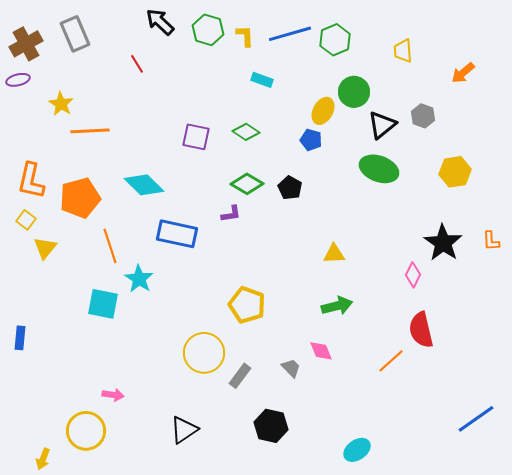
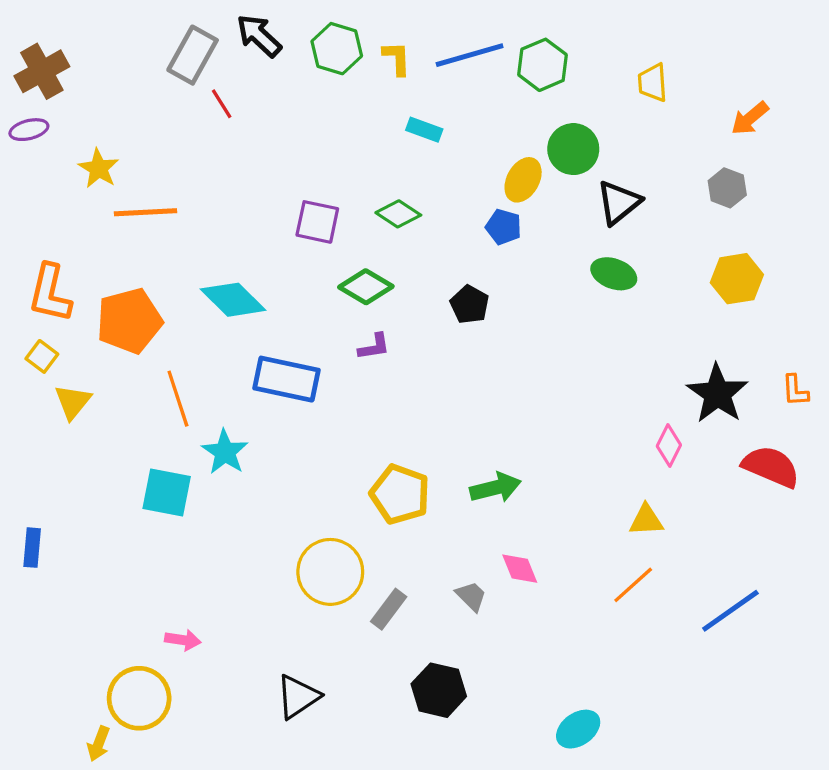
gray rectangle: (75, 34) -> (193, 55), moved, turned 52
gray hexagon: (423, 116) -> (727, 188), moved
green ellipse: (379, 169) -> (614, 274), size x0.7
green diamond: (247, 184) -> (366, 287), moved
yellow triangle: (334, 254) -> (646, 520), moved
green arrow: (337, 306) -> (496, 488), moved
red semicircle: (421, 330) -> (771, 467), moved, turned 126
blue line: (476, 419) -> (730, 611), moved
yellow arrow: (43, 459) -> (99, 744), moved

